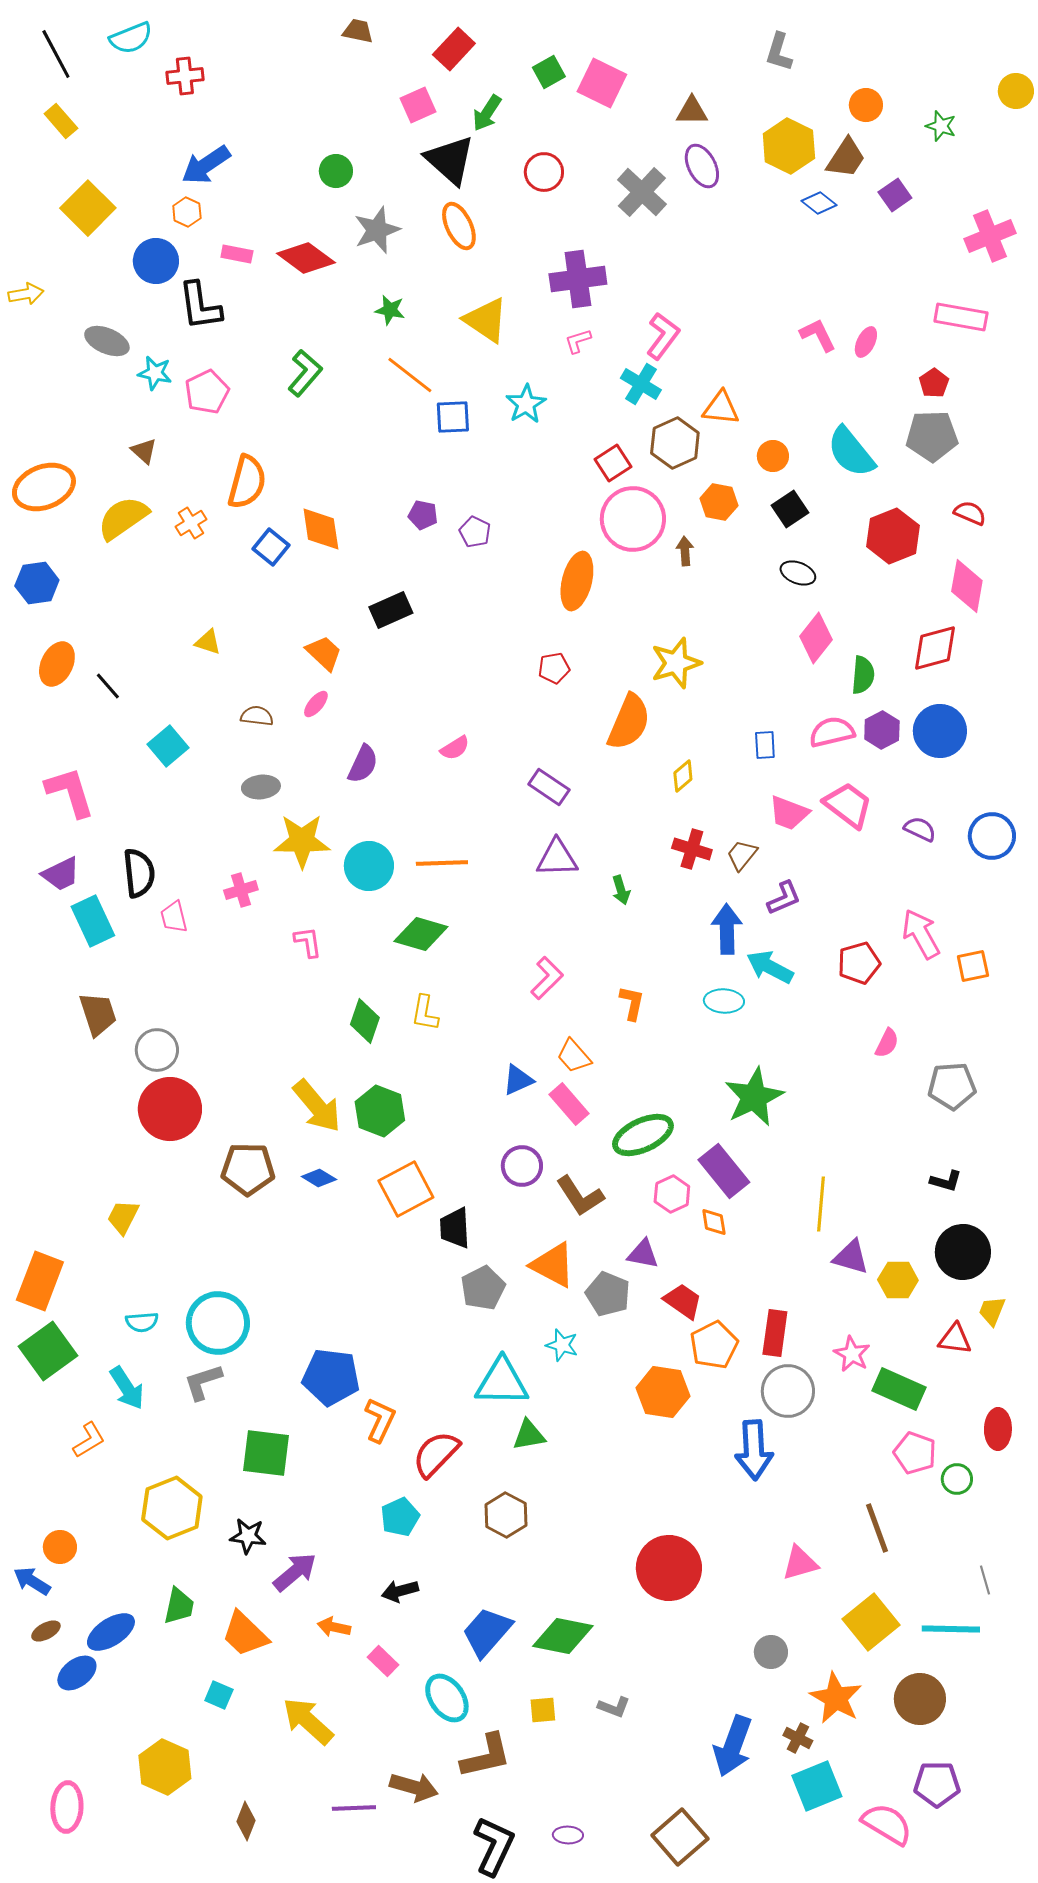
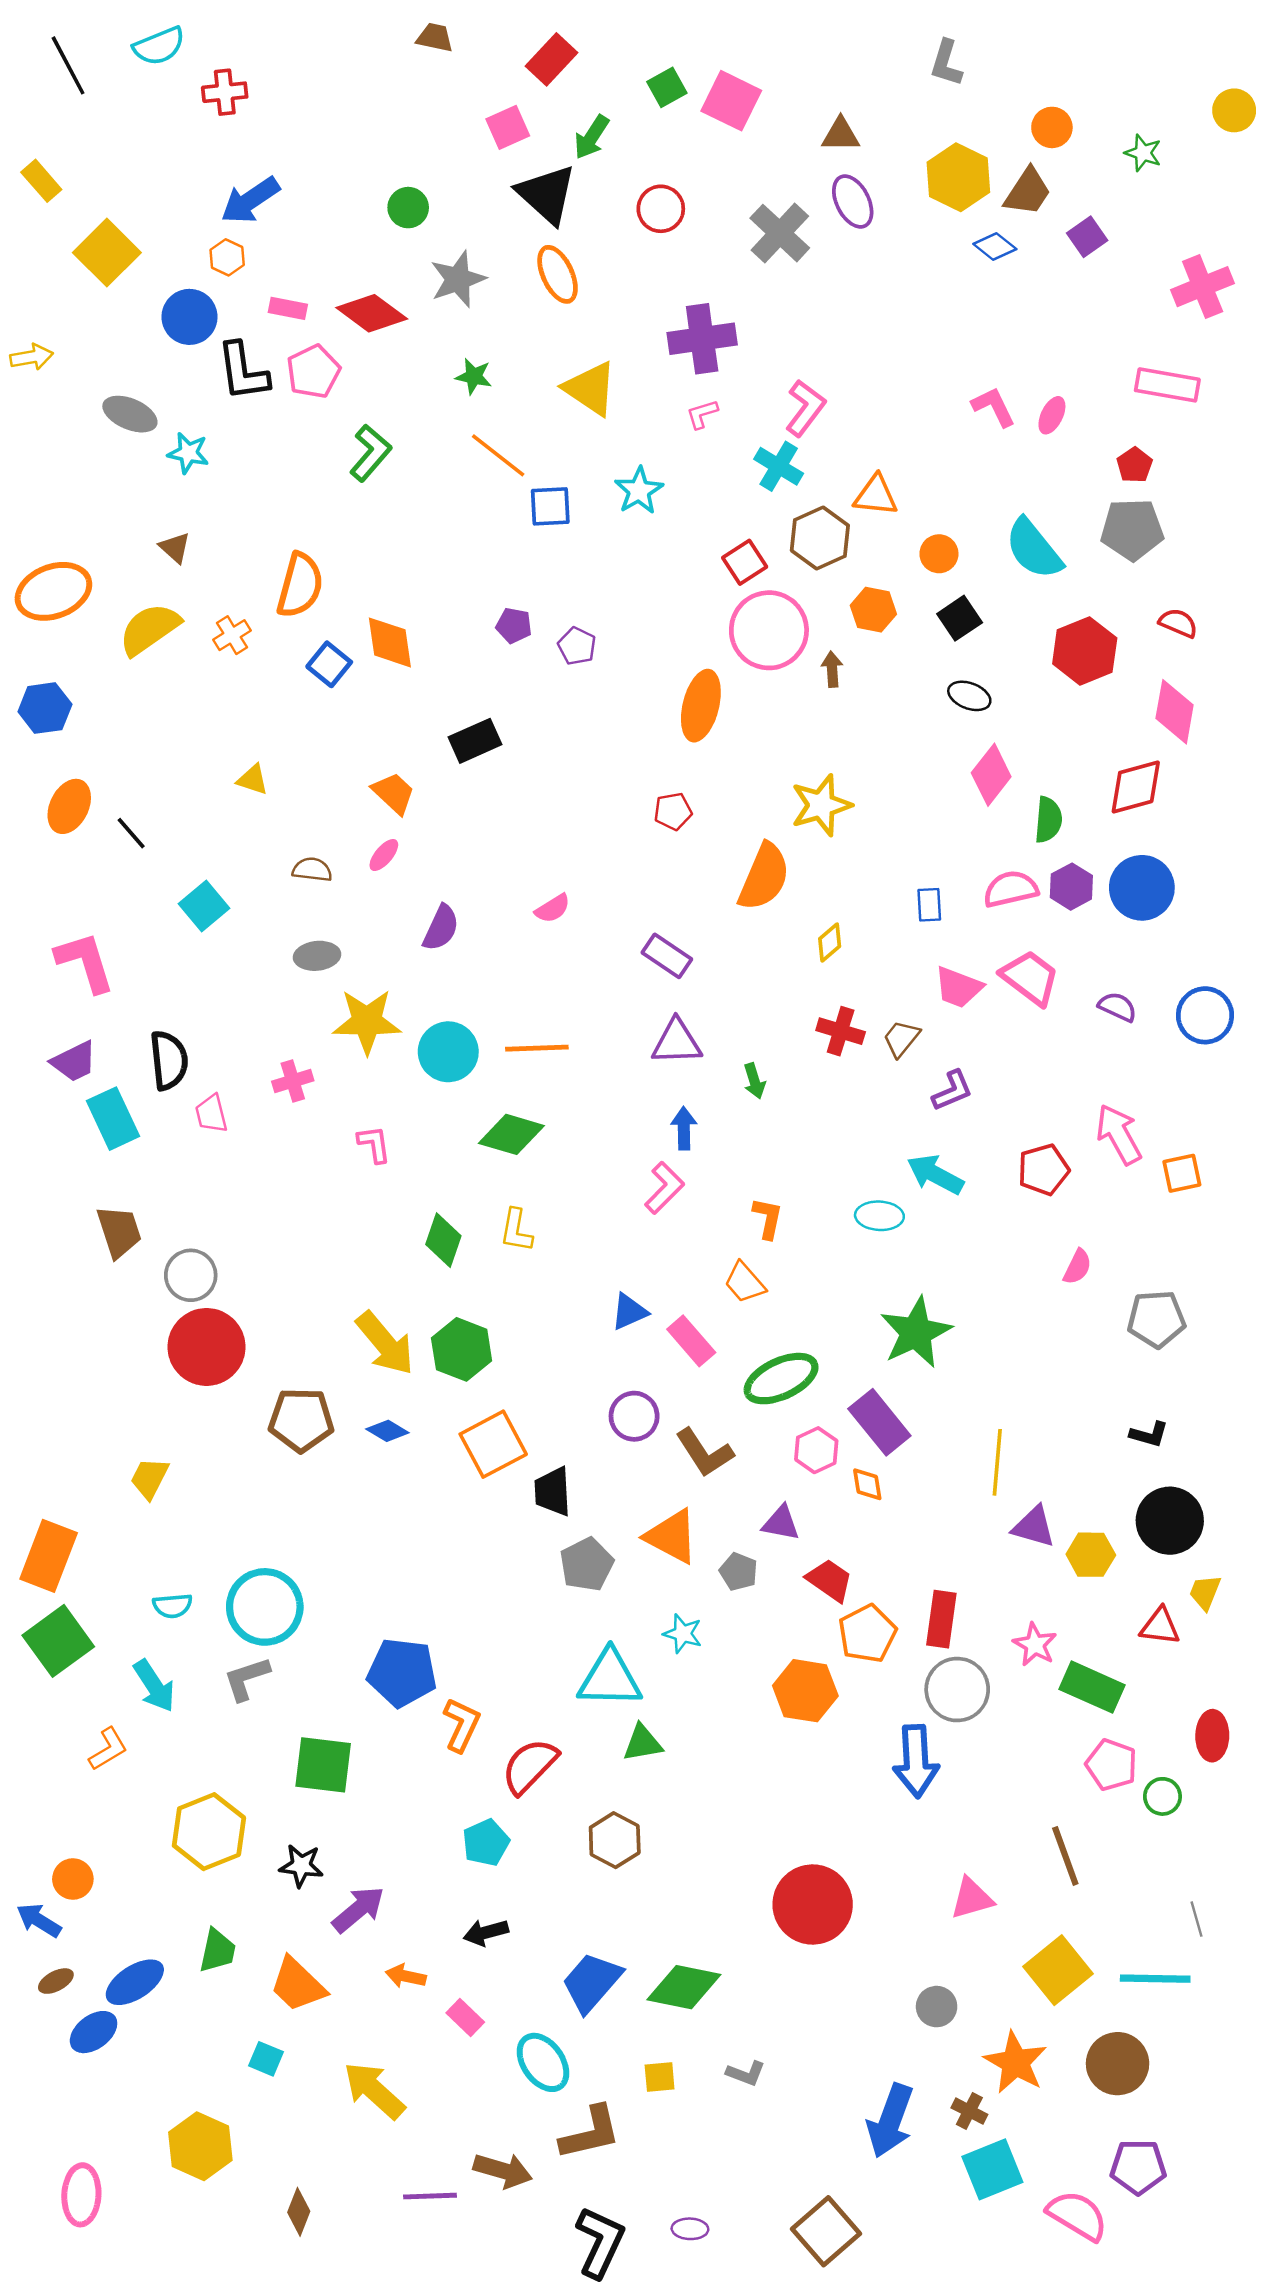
yellow rectangle: (61, 121) -> (41, 181), moved
pink pentagon: (207, 392) -> (313, 372), moved
blue arrow: (727, 929) -> (684, 1128), moved, size x0.7
orange trapezoid: (574, 1056) -> (745, 1283), moved
gray pentagon: (608, 1294) -> (739, 1572), size x0.7

